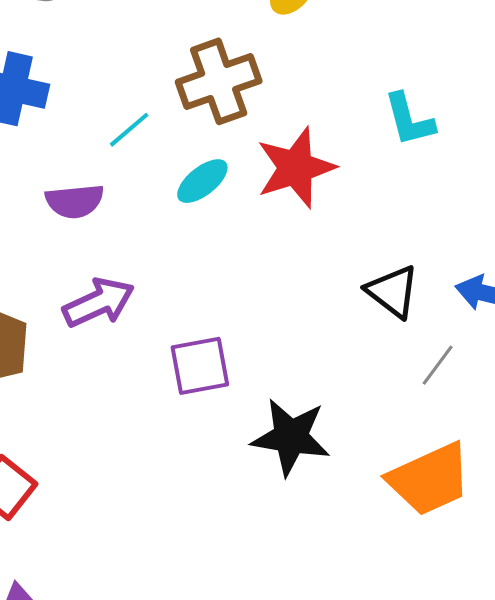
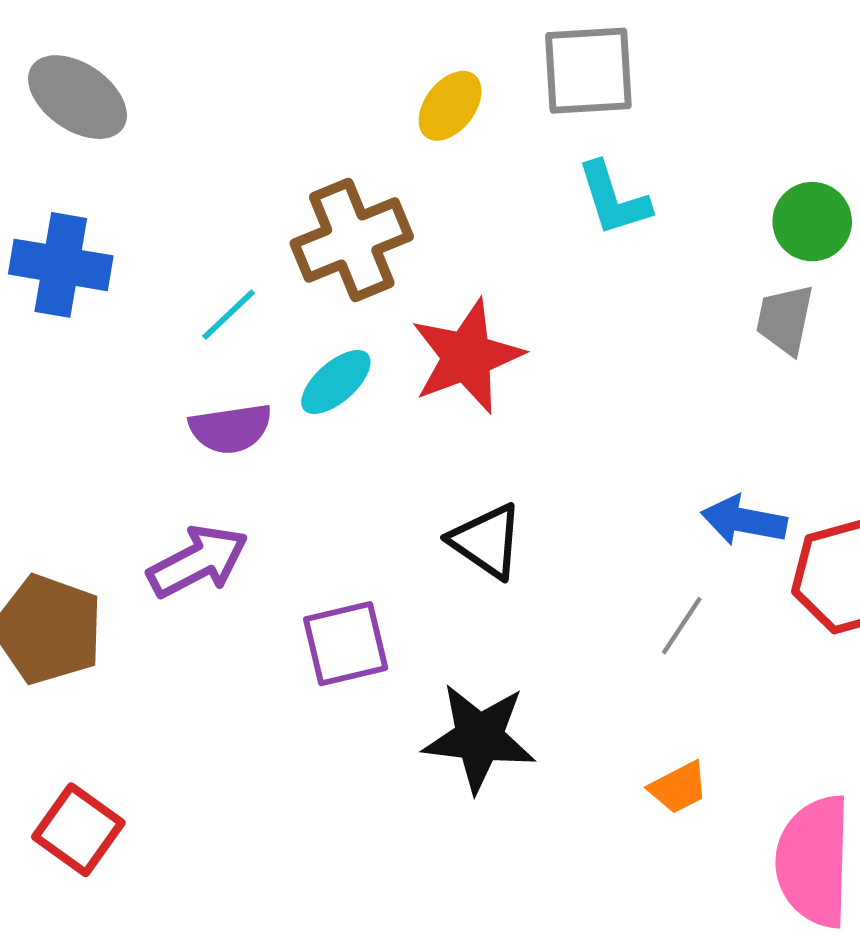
cyan L-shape: (409, 120) -> (614, 199), moved
purple semicircle: (75, 201) -> (231, 429), moved
black triangle: (393, 291) -> (487, 541), moved
orange trapezoid: (429, 479) -> (679, 787), size x0.5

